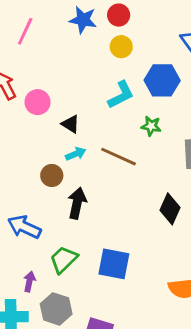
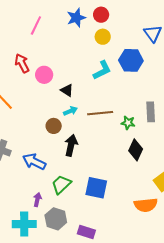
blue star: (83, 20) -> (76, 18), turned -30
green star: (151, 126) -> (128, 123), moved
brown line: (119, 157) -> (100, 113), turned -30

